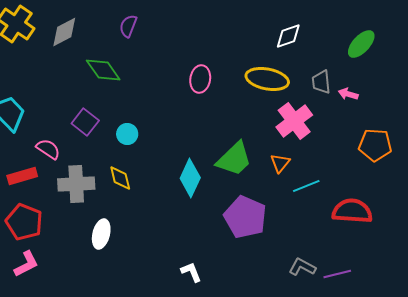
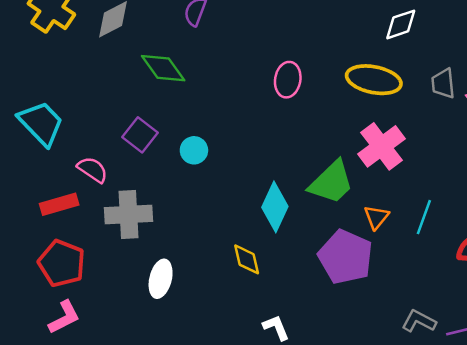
pink cross: (294, 121) -> (382, 146), moved
orange triangle: (280, 163) -> (376, 217), moved
yellow diamond: (120, 178) -> (247, 259), moved
cyan line: (306, 186) -> (424, 217), turned -48

